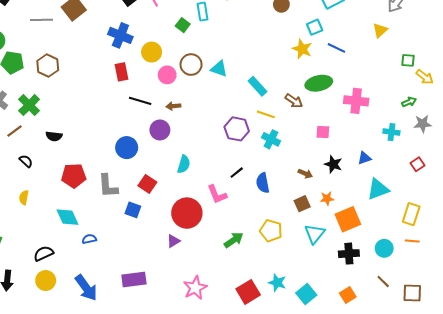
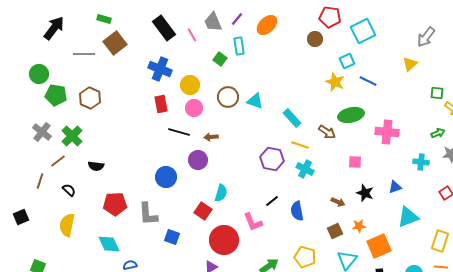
pink circle: (167, 75) -> (194, 108), moved
red square: (147, 184) -> (203, 211), moved
yellow semicircle: (24, 197) -> (67, 225), size x1.6

